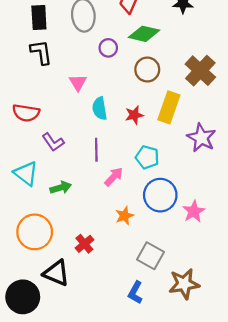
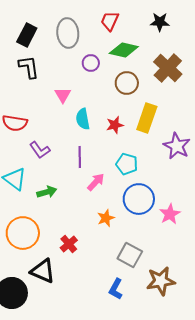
black rectangle: (39, 18) -> (27, 35), turned 30
brown cross: (200, 71) -> (168, 68), moved

